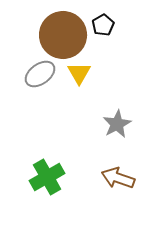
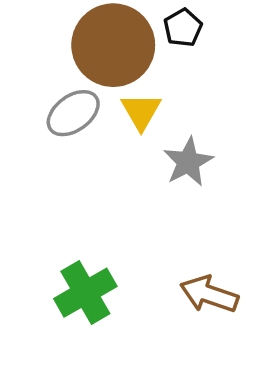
gray star: (117, 124) -> (188, 162), moved

